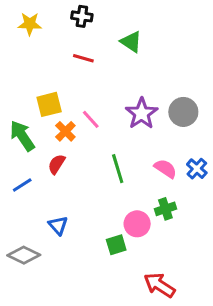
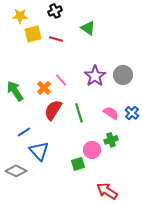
black cross: (82, 16) -> (55, 11), turned -32
yellow square: (49, 104) -> (33, 34), moved
red semicircle: (57, 164) -> (53, 110), moved, size x1.5
blue line: (22, 185) -> (24, 132), moved
blue triangle: (58, 225) -> (39, 151), size x1.5

